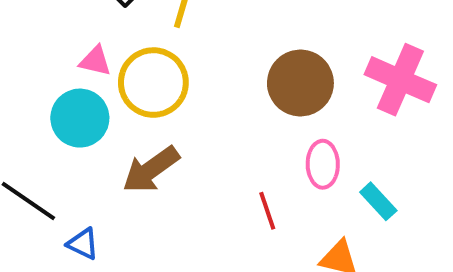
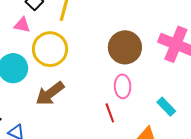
pink triangle: (95, 61) -> (22, 25), moved
pink ellipse: (323, 164) -> (123, 86), moved

